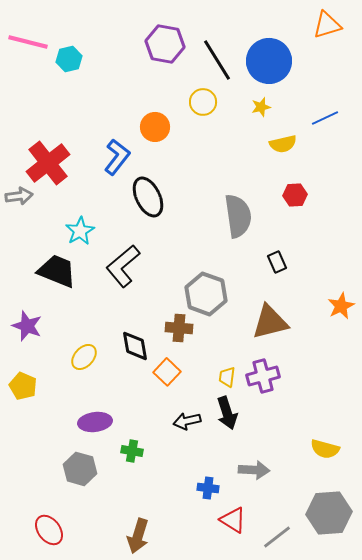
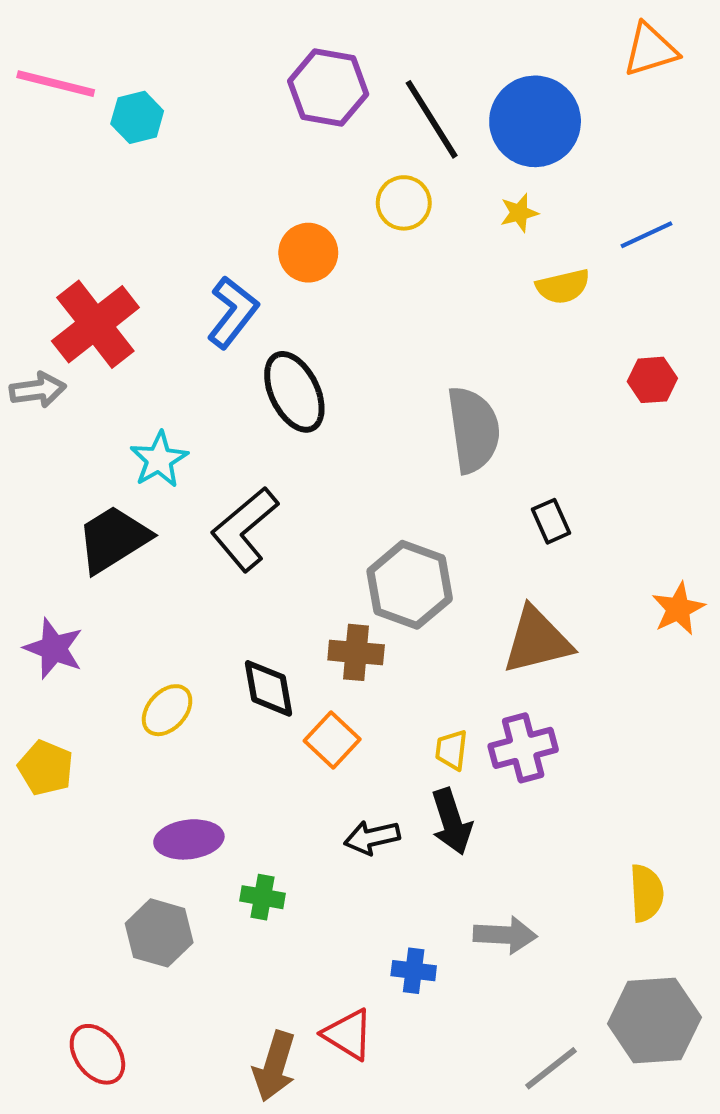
red hexagon: (295, 195) -> (652, 380), moved
black trapezoid: (57, 271) -> (113, 539), turned -54
yellow semicircle: (325, 449) -> (646, 893), turned -108
red triangle: (233, 520) -> (348, 1034), moved

